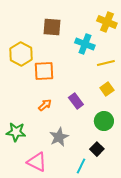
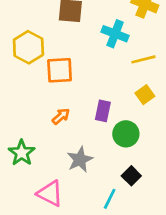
purple rectangle: (76, 101) -> (103, 111), turned 49
green circle: (104, 121) -> (126, 134), moved
green star: (16, 132) -> (22, 153), turned 30

